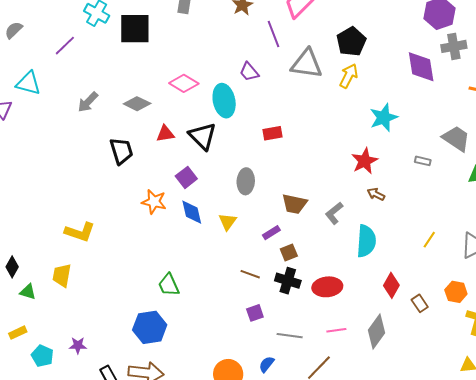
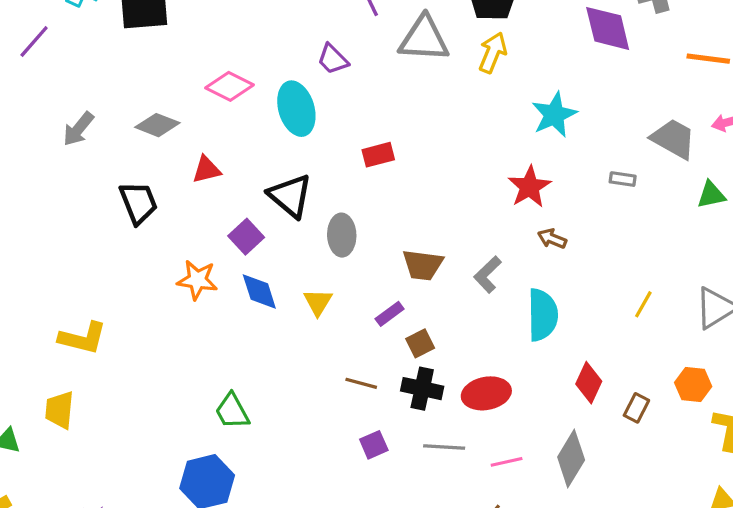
black triangle: (202, 136) -> (290, 196), moved
brown rectangle: (420, 303) -> (636, 408), turned 66
gray line: (290, 336) -> (444, 447), moved

